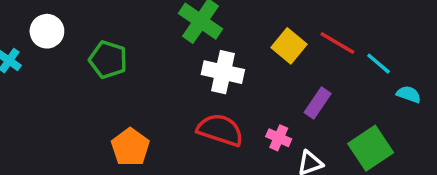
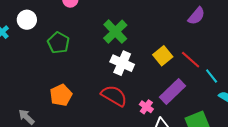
purple rectangle: (318, 103) -> (172, 92), size x1.5

